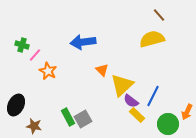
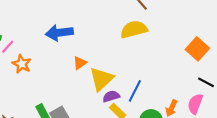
orange triangle: (102, 70) -> (80, 63), turned 40
purple semicircle: (131, 101) -> (111, 96), turned 126

